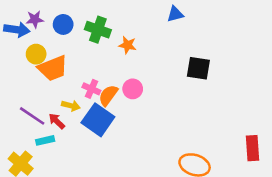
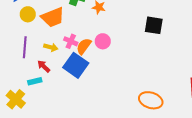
orange trapezoid: (53, 68) -> (53, 17), moved
yellow arrow: (71, 106) -> (51, 47), moved
purple line: (32, 116) -> (25, 47), moved, turned 60

